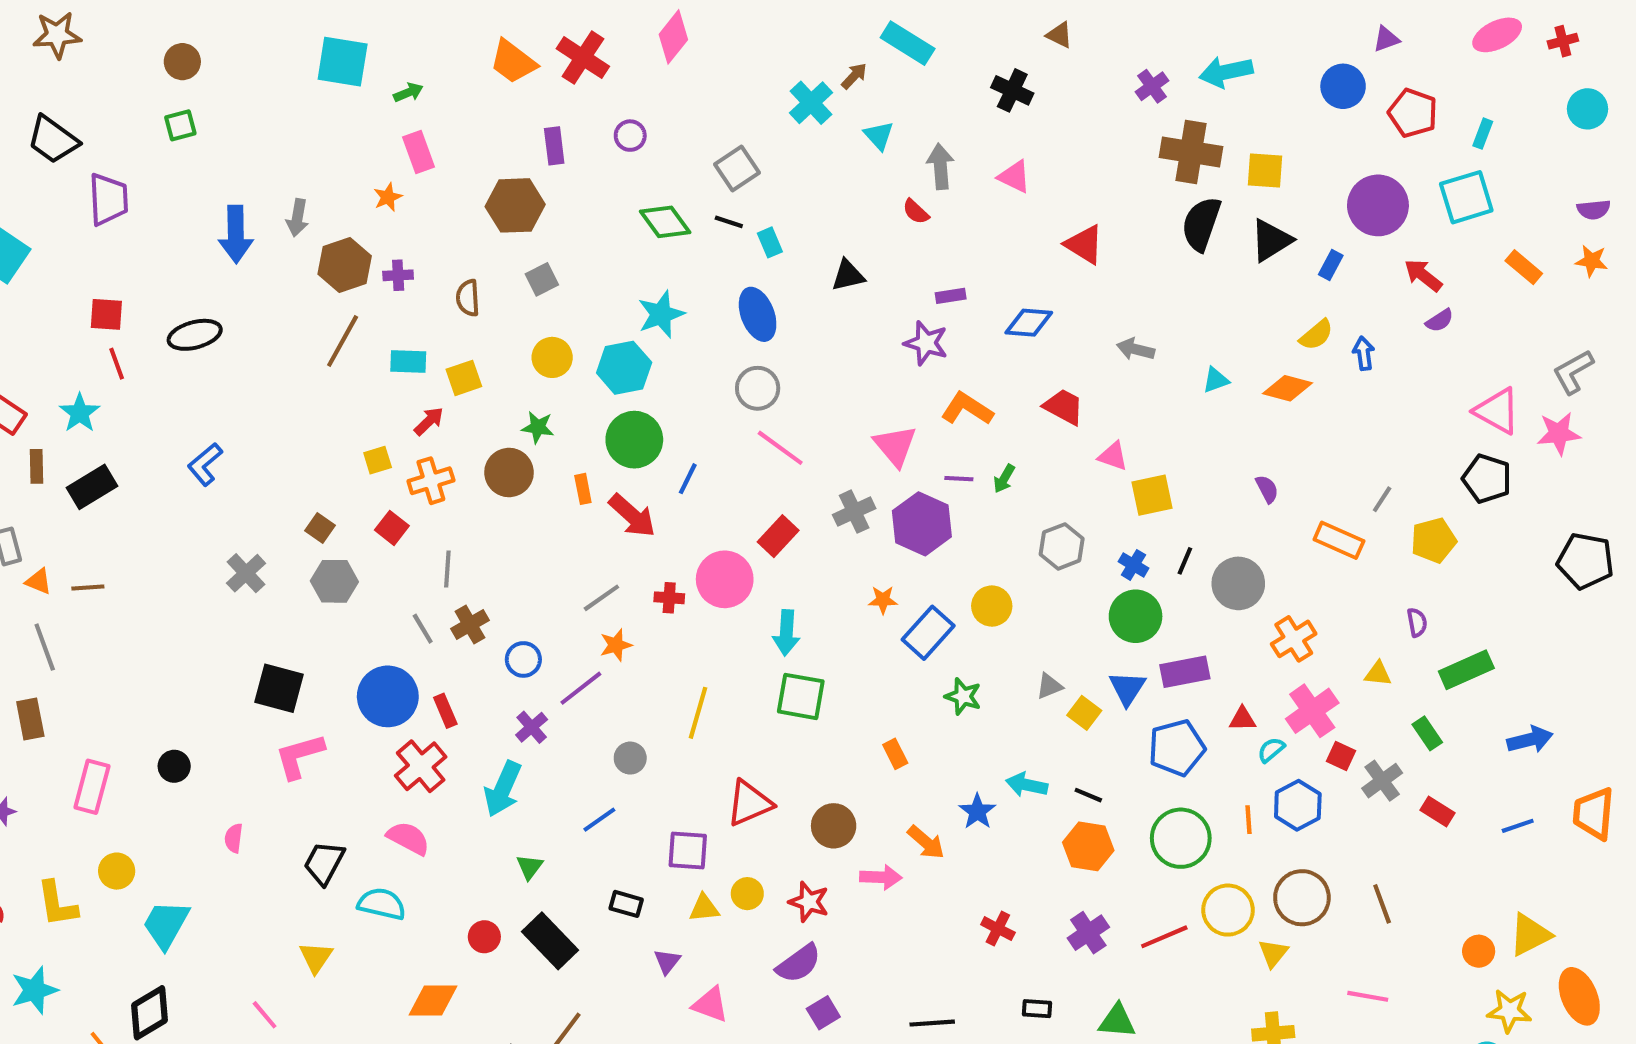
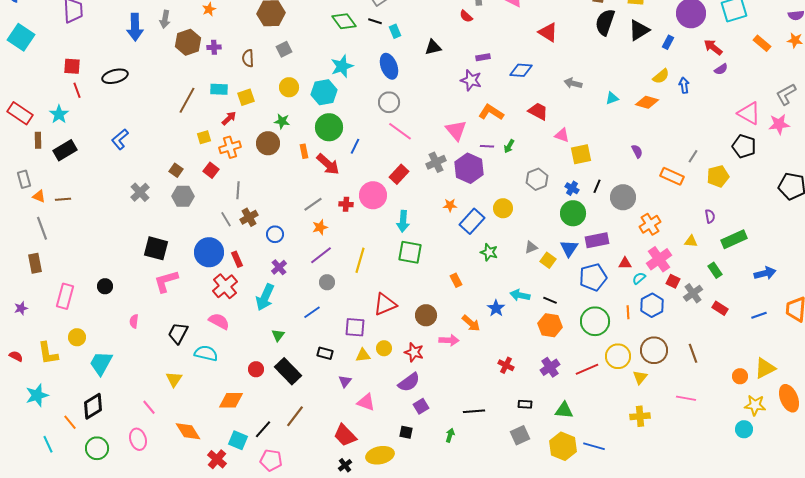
brown line: (343, 341) -> (187, 100), moved
purple line: (581, 688) -> (321, 255), moved

